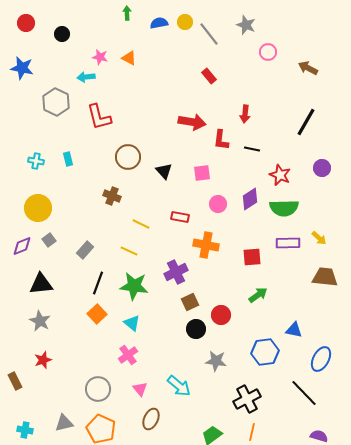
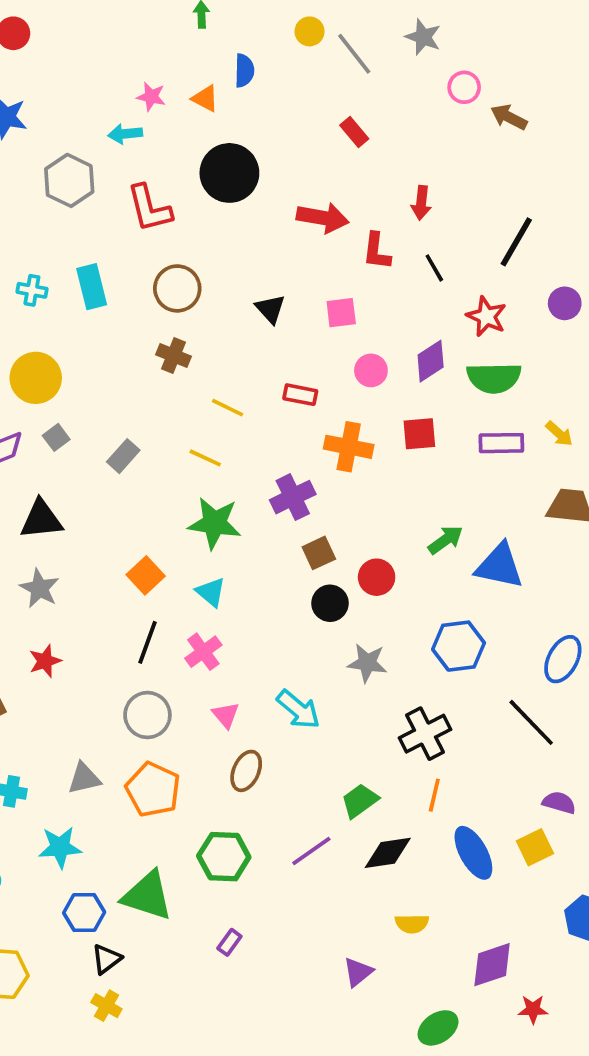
blue semicircle: (159, 23) -> (244, 71), moved, turned 102
black circle: (62, 34) -> (229, 173), moved, size x2.0
brown arrow: (308, 68) -> (509, 117), moved
black line: (306, 122) -> (516, 242), moved
black line: (252, 149) -> (434, 268), turned 49
brown circle: (128, 157) -> (177, 288), moved
cyan rectangle: (68, 159) -> (92, 287), size x1.6
red square: (252, 257) -> (419, 434), moved
black line: (98, 283) -> (147, 642), moved
blue triangle: (294, 330) -> (500, 566), moved, size x1.6

